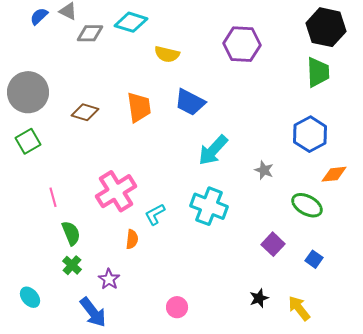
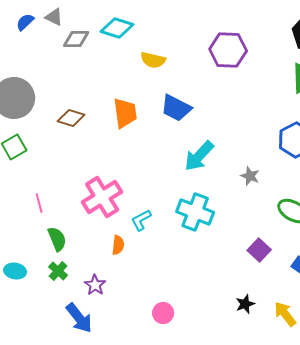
cyan ellipse: (30, 297) -> (15, 271), moved, turned -40

